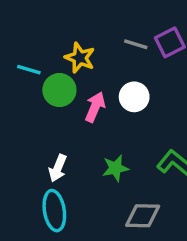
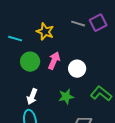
green circle: (59, 90) -> (30, 62), moved
white circle: (134, 97) -> (77, 69), moved

